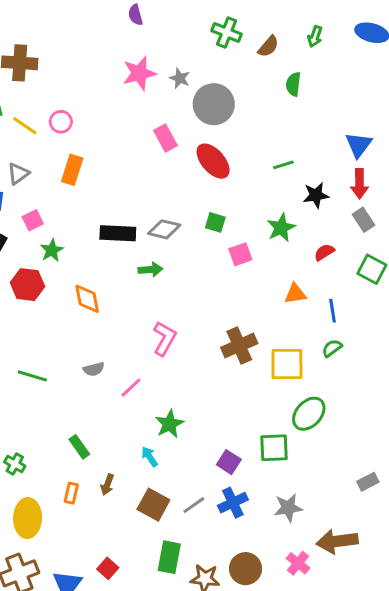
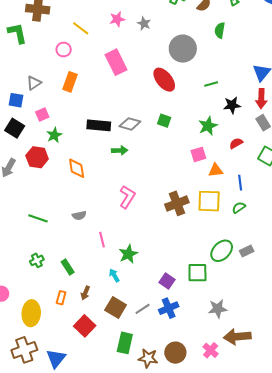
pink star: (139, 73) -> (117, 19), size x0.7
gray circle: (214, 104) -> (183, 49), moved
yellow line: (25, 126) -> (81, 28), moved
pink rectangle: (165, 138) -> (116, 62), moved, size x1.4
pink square: (240, 254) -> (198, 154), moved
yellow square: (287, 364) -> (209, 201), moved
pink line: (131, 388) -> (102, 240), moved, turned -63
green cross: (15, 464) -> (37, 260), moved, turned 32
gray rectangle: (368, 482) -> (247, 251), moved
gray star: (288, 508) -> (218, 309), moved
red square: (108, 568) -> (85, 326), moved, size x1.5

